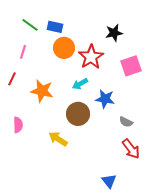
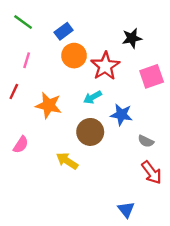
green line: (30, 25) -> (23, 22), moved
blue rectangle: (55, 27) -> (64, 31), turned -49
pink semicircle: (18, 125) -> (21, 145), turned 35

